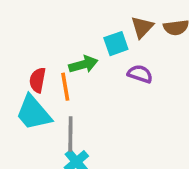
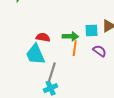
red semicircle: (37, 80) -> (43, 37), turned 72
orange line: (65, 87) -> (75, 48), moved

